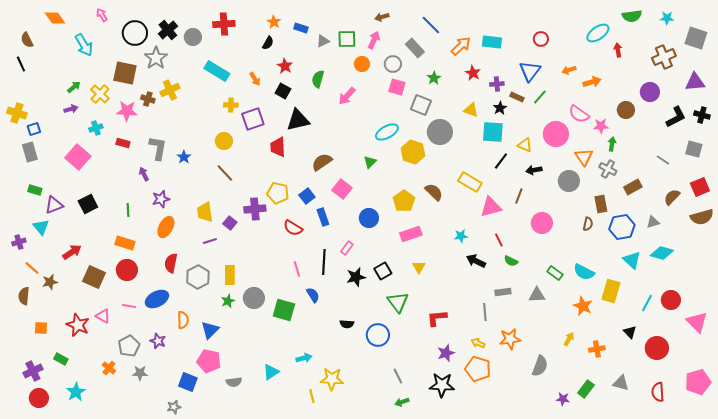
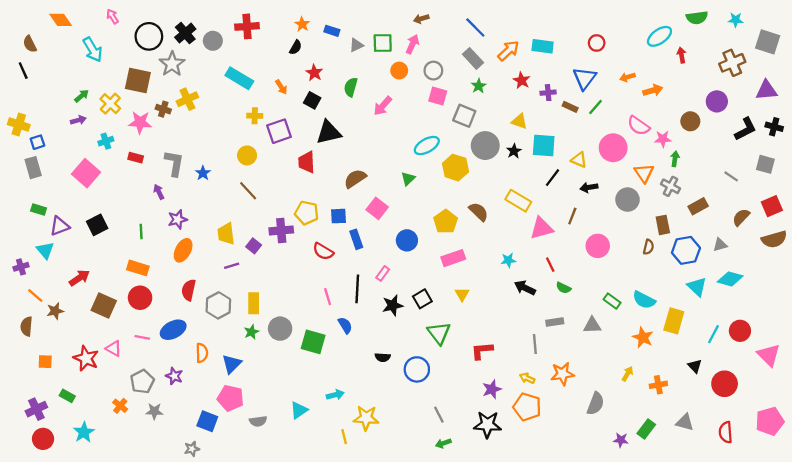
gray rectangle: (415, 48) -> (473, 58), moved
black star: (500, 108) -> (514, 151), moved
blue square: (307, 196) -> (339, 216), turned 35

